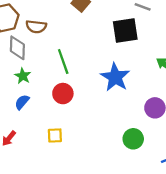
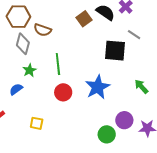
green star: (23, 76) -> (29, 70), moved
red circle: (63, 94) -> (63, 92), moved
green circle: (133, 139) -> (107, 134), moved

